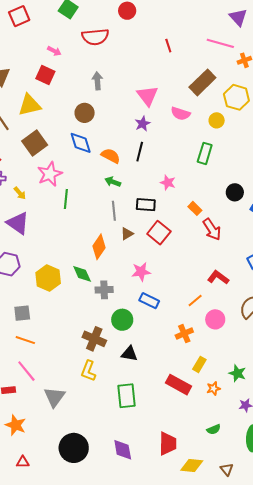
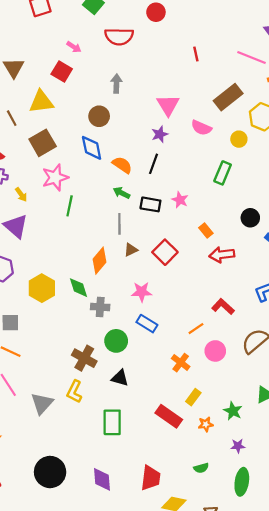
black rectangle: (146, 205) -> (150, 204), moved
red arrow: (212, 229) -> (222, 255), turned 110
orange cross: (184, 334) -> (181, 363), turned -36
gray triangle: (55, 397) -> (42, 403), moved

